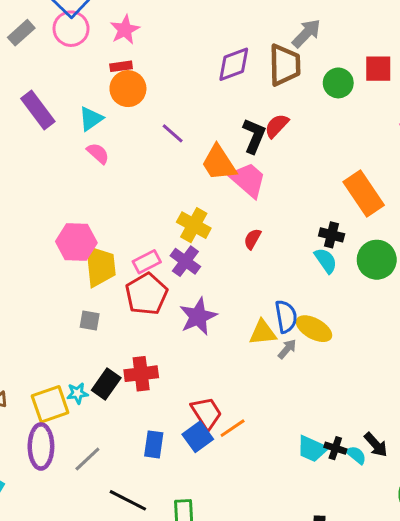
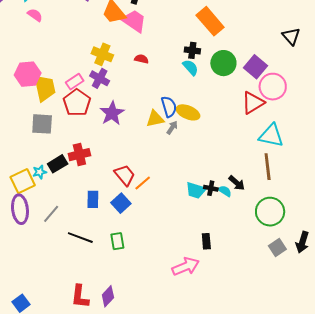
red semicircle: (252, 239) -> (141, 59), turned 80
gray square: (90, 321) -> (42, 124), size x1.6
black rectangle: (106, 384) -> (58, 164), turned 30
blue square: (198, 437) -> (121, 203), moved

